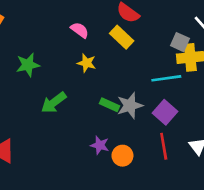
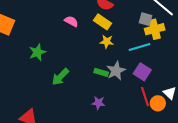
yellow star: (87, 63) -> (107, 42), moved
orange circle: (122, 156) -> (158, 103), moved

